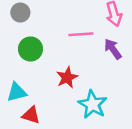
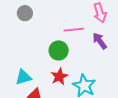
green circle: (30, 49) -> (59, 50), moved
red star: (67, 78) -> (59, 76), moved

